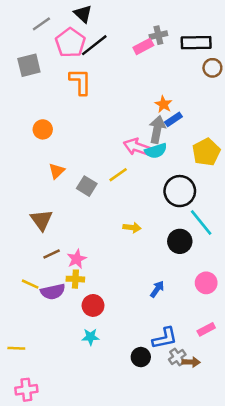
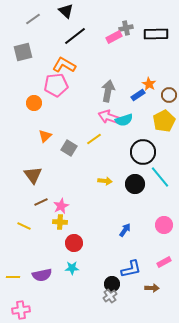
pink pentagon: (70, 43) -> (56, 85), moved, turned 30
brown circle: (212, 68) -> (169, 95), moved
orange L-shape: (80, 82) -> (64, 65), turned -60
orange star: (163, 104) -> (149, 84), moved
gray arrow: (157, 129) -> (108, 91), moved
black circle: (180, 241) -> (135, 184), moved
purple semicircle: (53, 292) -> (42, 275), moved
gray cross: (177, 357) -> (110, 296), moved

